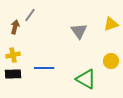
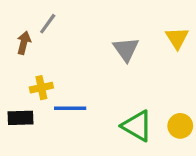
yellow triangle: (111, 24) -> (177, 38), turned -42
yellow cross: (13, 55) -> (41, 88), moved
yellow circle: (111, 61) -> (180, 126), moved

